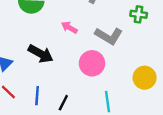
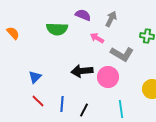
pink arrow: (69, 27) -> (97, 38), moved
black arrow: (41, 54) -> (82, 71), moved, turned 145

